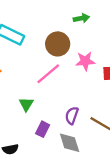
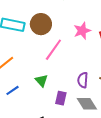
brown circle: (58, 44) -> (41, 24), moved

